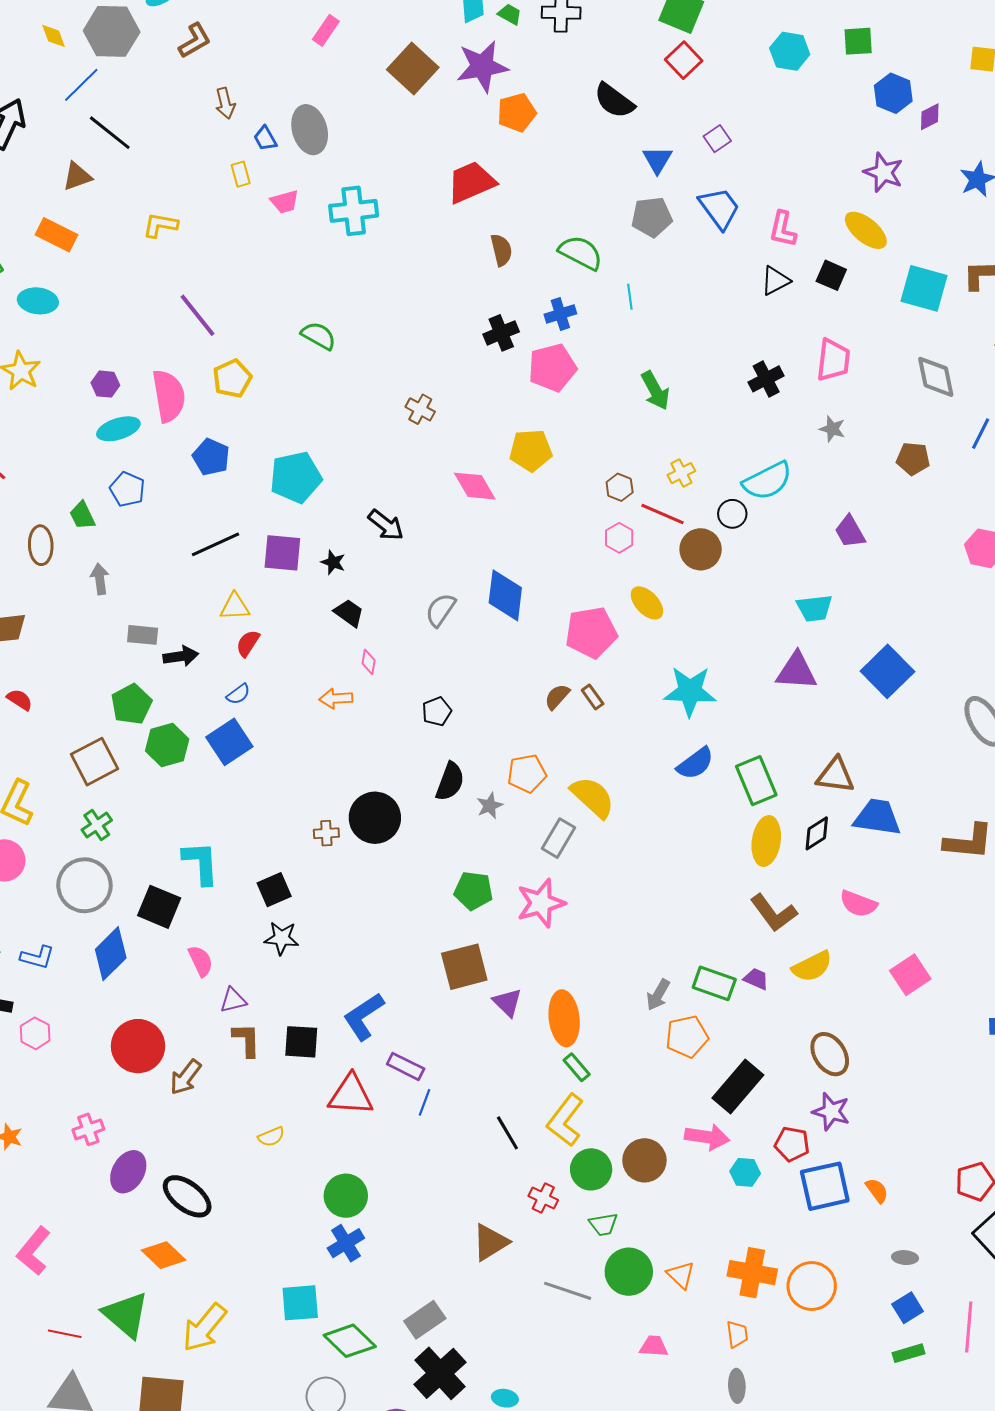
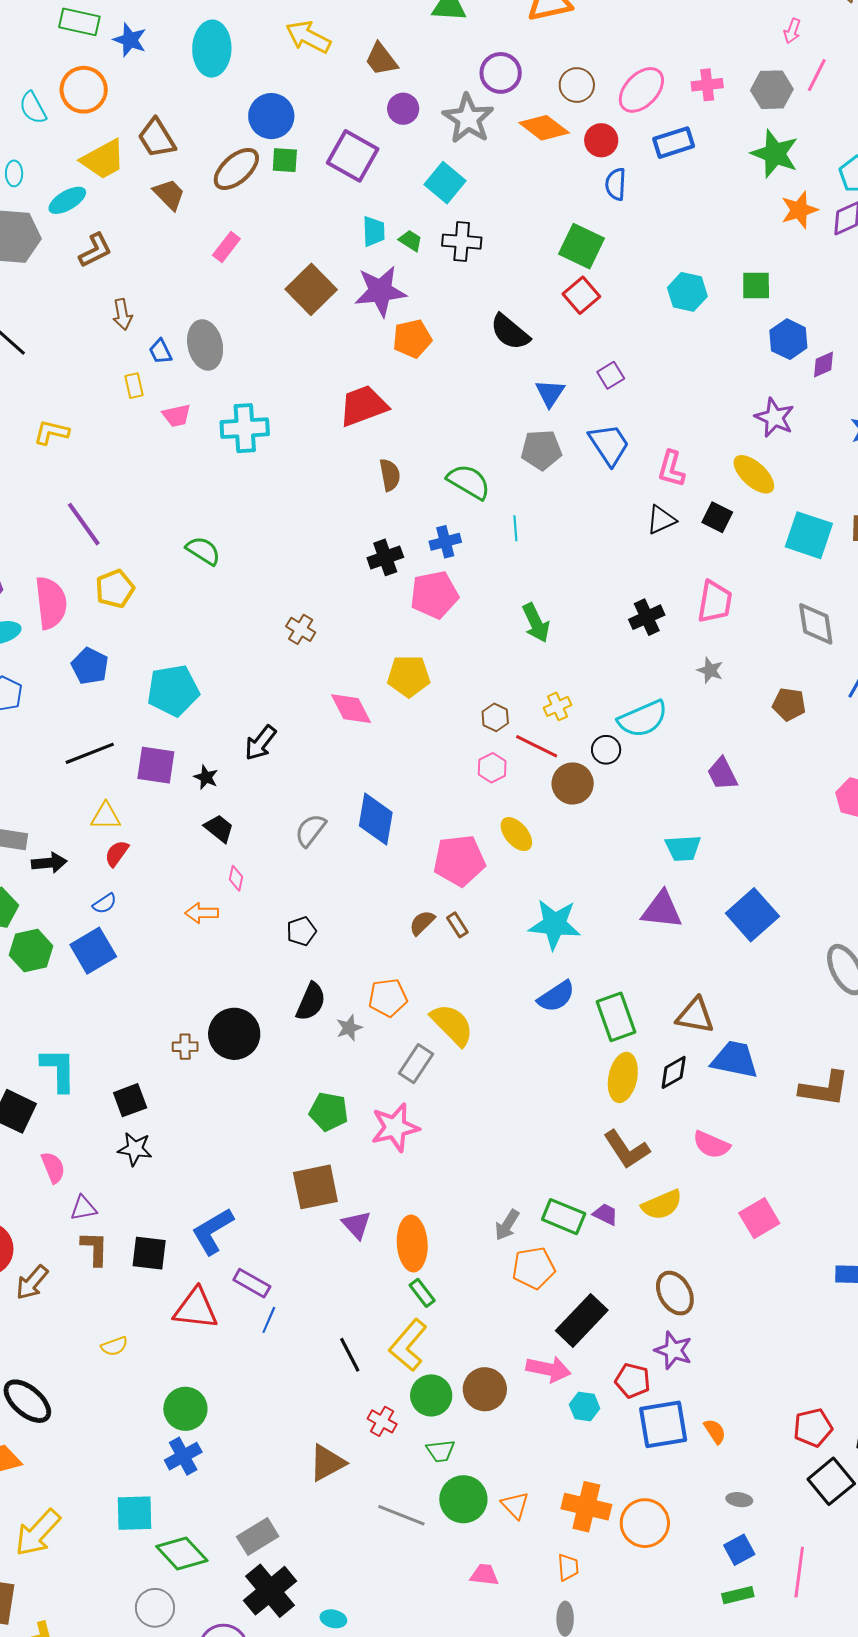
black arrow: (386, 525) -> (260, 743), turned 87

